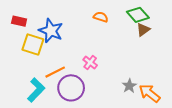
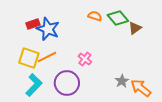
green diamond: (138, 15) -> (118, 18), moved
red rectangle: (19, 21) -> (33, 24), moved, turned -32
yellow square: (33, 44) -> (29, 58), moved
orange line: (55, 72) -> (47, 57), moved

